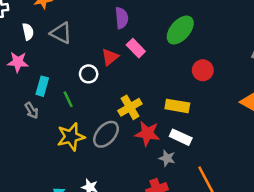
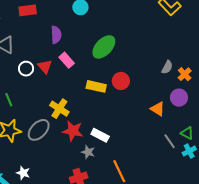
red triangle: (110, 57) -> (45, 66), turned -35
white circle: (89, 74) -> (26, 69), moved
yellow rectangle: (177, 106) -> (96, 86), moved
yellow cross: (130, 107) -> (59, 109), turned -30

